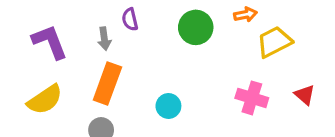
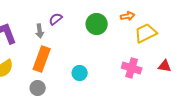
purple semicircle: (130, 19) -> (56, 19), turned 64
red triangle: (305, 95) -> (165, 66), turned -32

